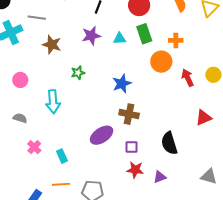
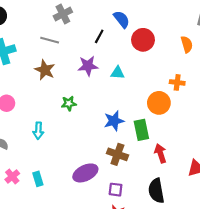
gray line: (37, 18) -> (50, 40), moved
green rectangle: (144, 34) -> (141, 130), moved
red arrow: (188, 78) -> (160, 153), moved
cyan arrow: (53, 102) -> (38, 131), size x0.7
cyan rectangle: (62, 156) -> (38, 179), moved

